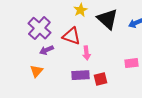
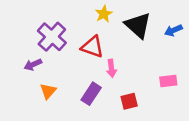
purple arrow: (46, 50) -> (33, 65), moved
purple rectangle: (80, 75) -> (91, 94), moved, turned -54

